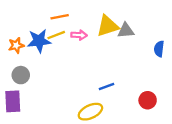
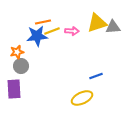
orange line: (60, 17) -> (43, 22), moved
orange star: (16, 45) -> (17, 52), moved

